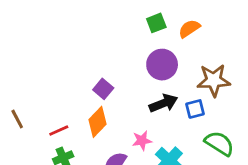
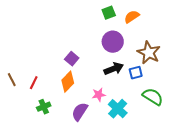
brown star: (214, 80) -> (149, 53), turned 30
red line: (59, 130) -> (34, 83), moved, turned -40

